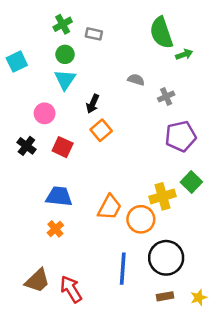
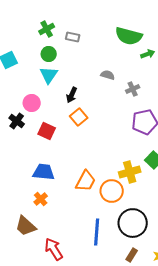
green semicircle: (161, 33) -> (129, 36), turned -56
black cross: (26, 146) -> (17, 121), moved
brown trapezoid: (37, 281) -> (26, 226), moved, turned 85
brown rectangle: (165, 296) -> (132, 255), turned -48

